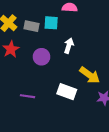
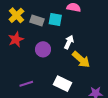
yellow arrow: (90, 75) -> (81, 59), moved
purple line: (27, 96) -> (26, 84), turned -32

